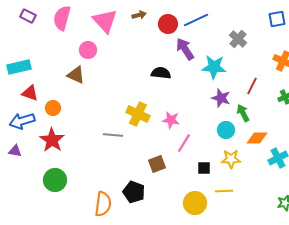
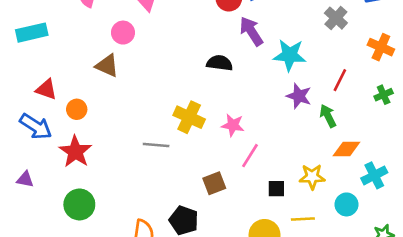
gray cross: (238, 39) -> (336, 18), moved
cyan rectangle: (19, 67) -> (32, 33), moved
blue arrow: (22, 121) -> (36, 126), turned -130
cyan circle: (226, 130) -> (346, 204), moved
purple triangle: (15, 151) -> (25, 179), moved

